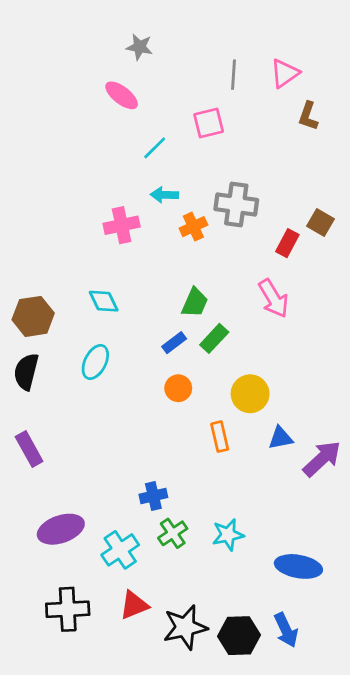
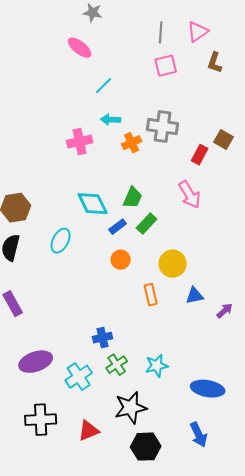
pink square: (209, 123) -> (166, 66), moved
cyan diamond: (104, 301) -> (93, 204), moved, size x1.4
purple arrow: (322, 459) -> (225, 311), size x0.6
red triangle: (134, 605) -> (89, 431), moved
black star: (185, 627) -> (131, 408), moved
black hexagon: (239, 636) -> (146, 447), moved

